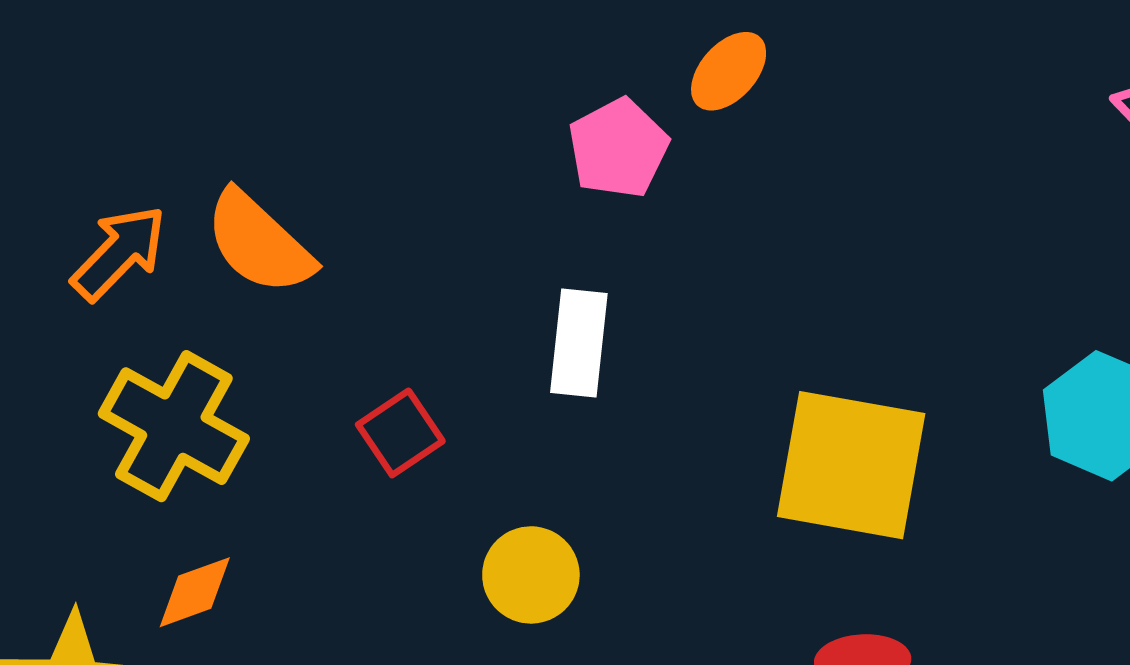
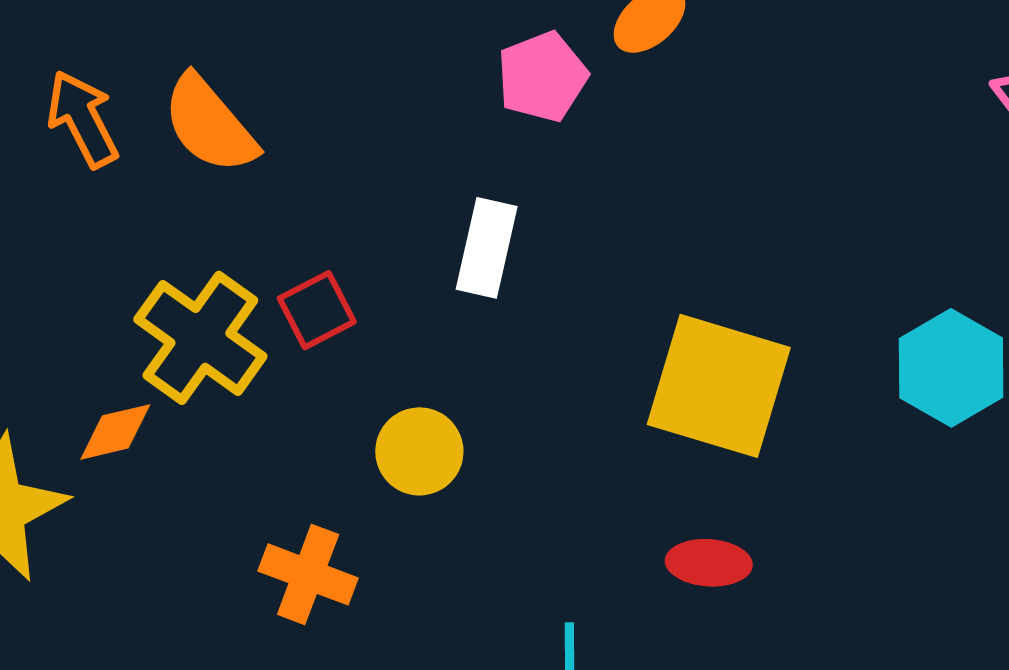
orange arrow: (119, 253) -> (83, 119), turned -78
yellow cross: (174, 426) -> (200, 338), moved

